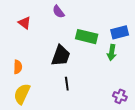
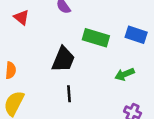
blue rectangle: (120, 32) -> (136, 35), turned 30
green arrow: (112, 52) -> (125, 74), moved, turned 56

